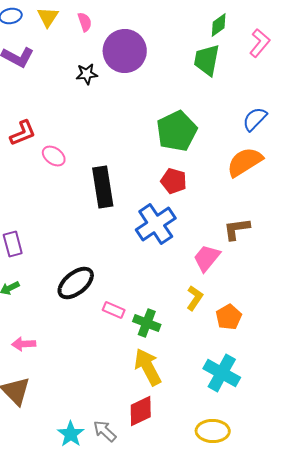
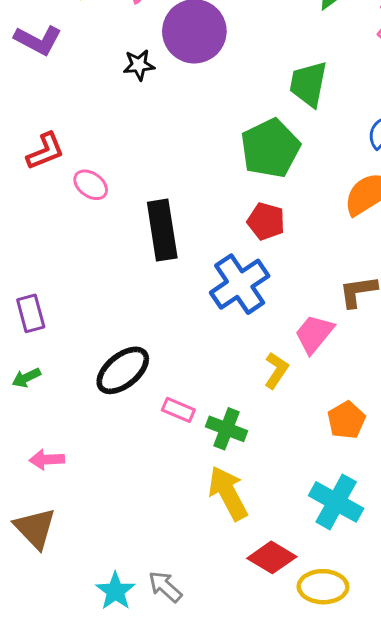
green trapezoid: (207, 60) -> (308, 84), moved
yellow L-shape: (195, 298) -> (276, 370), moved
red diamond: (141, 411) -> (272, 557), moved, turned 56

